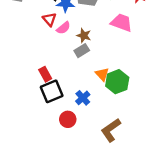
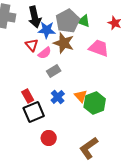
brown star: (84, 35) -> (64, 43), moved, size x1.5
gray rectangle: (82, 51) -> (54, 71), moved
blue cross: (83, 98) -> (58, 97), moved

